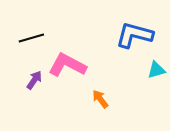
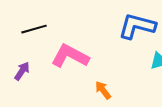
purple arrow: (34, 80) -> (22, 71), moved

